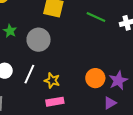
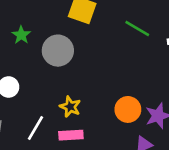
white line: (29, 74) -> (36, 128), moved

